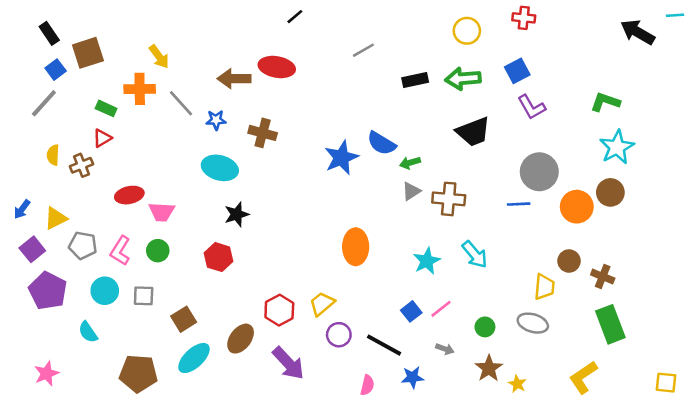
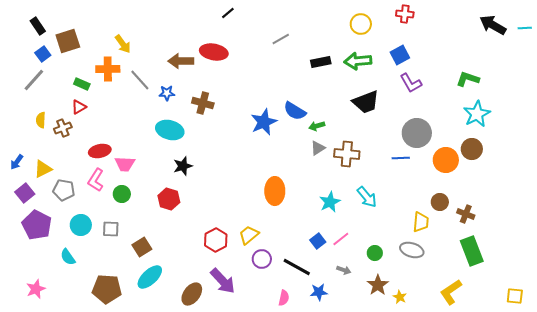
cyan line: (675, 15) -> (525, 28), moved
pink L-shape: (120, 251) -> (96, 180), moved
brown ellipse: (241, 339) -> (192, 294), moved

